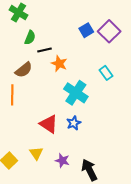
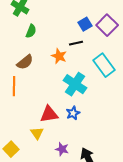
black line: (45, 50) -> (76, 43), moved
cyan rectangle: (106, 73) -> (104, 65), size x1.6
red triangle: (49, 124) -> (49, 114), turned -42
yellow triangle: (36, 153) -> (37, 133), moved

